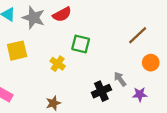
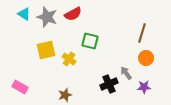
brown line: (138, 35) -> (142, 33), turned -30
yellow square: (17, 51) -> (46, 50), moved
orange circle: (151, 63) -> (146, 58), moved

